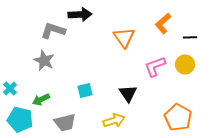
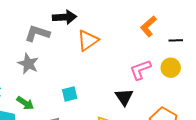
orange triangle: (124, 37) -> (88, 40), moved, turned 30
black triangle: (128, 93) -> (124, 97), moved
green arrow: (41, 99) -> (25, 103), turned -120

